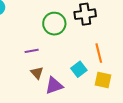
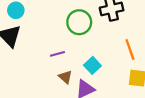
cyan square: (79, 69) -> (92, 65), moved

